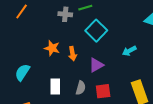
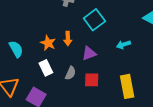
orange star: (52, 48) -> (48, 43), moved
cyan semicircle: (22, 72) -> (16, 49), turned 108
white rectangle: (55, 87) -> (46, 68), turned -35

